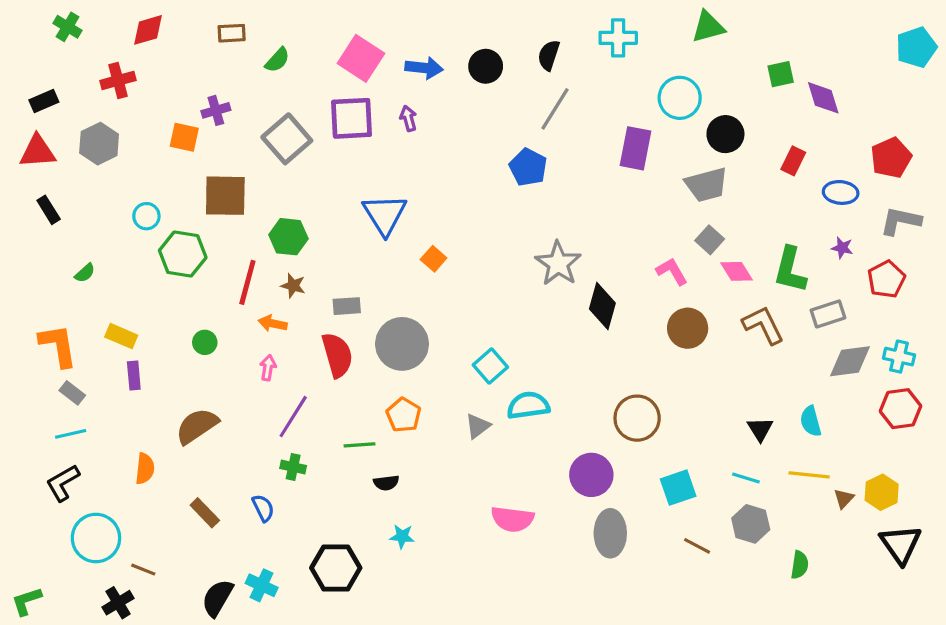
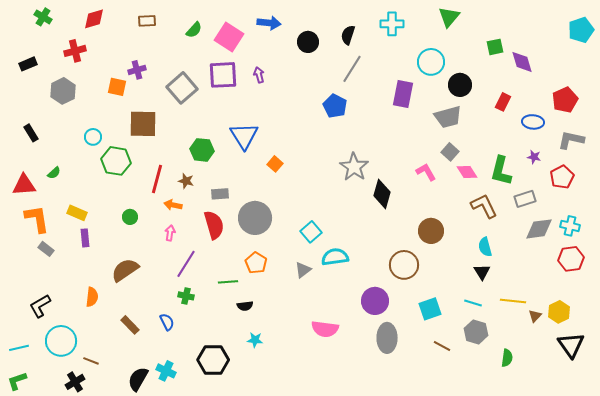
green triangle: (708, 27) -> (449, 17), turned -35
green semicircle: (277, 60) -> (194, 30), moved
blue arrow: (424, 68) -> (269, 23), moved
red triangle: (38, 151) -> (24, 185), moved
green hexagon: (288, 237) -> (202, 150), moved
brown circle: (688, 328) -> (431, 231), moved
cyan semicircle: (811, 421) -> (485, 247), moved
cyan line: (71, 434) -> (19, 348), moved

